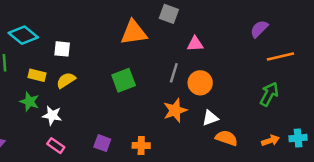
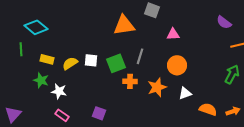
purple semicircle: (259, 29) -> (224, 22), turned -98
white square: (62, 49) -> (91, 60), moved
gray line: (174, 73) -> (140, 56), moved
orange semicircle: (227, 138) -> (208, 109), moved
orange cross: (141, 146) -> (130, 81), moved

